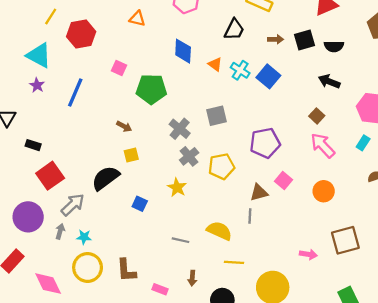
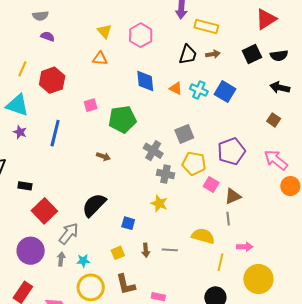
brown arrow: (276, 39) -> (213, 54), moved
pink square: (119, 68) -> (91, 105), turned -32
pink arrow: (323, 145) -> (276, 160), moved
yellow square: (131, 155) -> (118, 253), moved
gray cross: (189, 156) -> (165, 174), turned -30
yellow pentagon: (221, 166) -> (194, 163), moved, turned 30
pink square: (284, 180) -> (211, 185), moved
pink arrow: (308, 254) -> (245, 247), moved
yellow line: (234, 262) -> (220, 262), turned -72
brown arrow: (192, 278) -> (146, 250), moved

